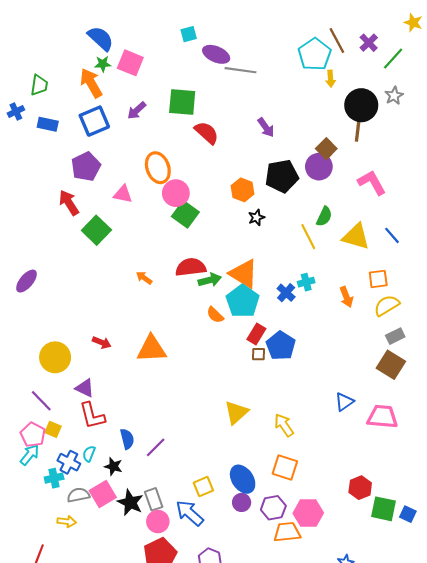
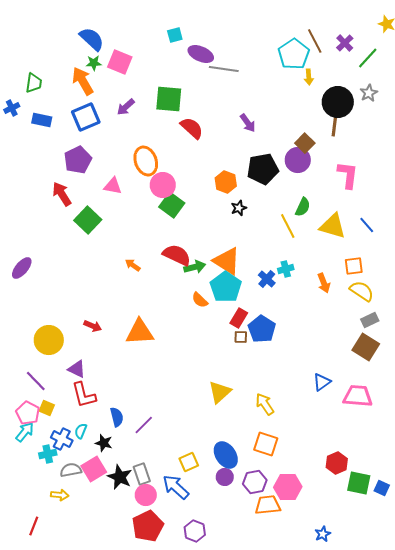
pink L-shape: (372, 183) -> (348, 175), turned 36
red semicircle: (191, 267) -> (177, 255), turned 32
yellow semicircle: (387, 305) -> (362, 291), turned 65

